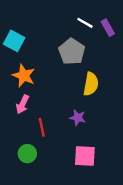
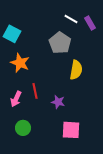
pink arrow: (23, 104) -> (16, 99), moved
purple star: (78, 118) -> (58, 102), moved
red line: (42, 127) -> (35, 91), moved

